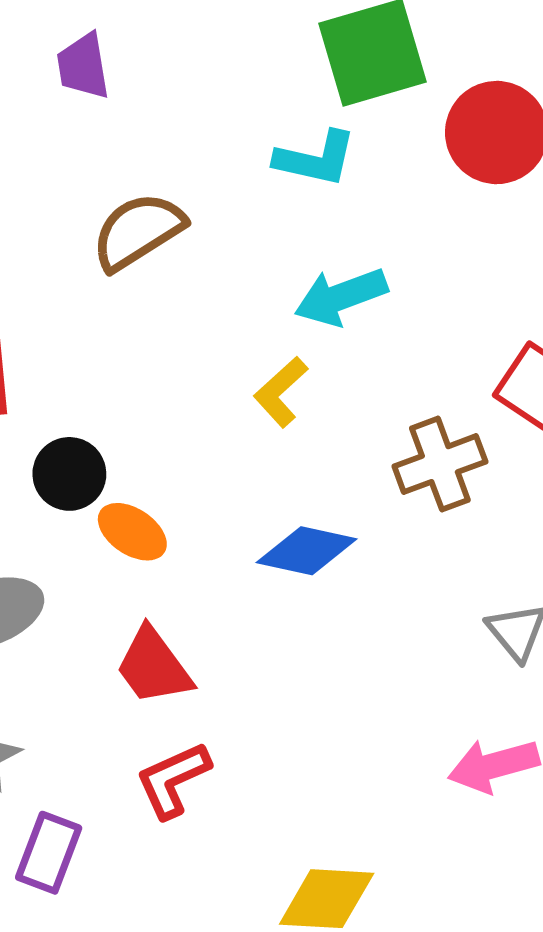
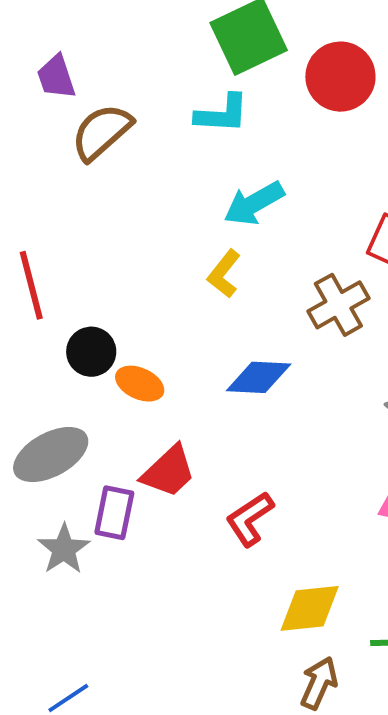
brown semicircle: (138, 231) -> (102, 132), moved
red trapezoid: (154, 666) -> (169, 471), turned -88
red L-shape: (173, 780) -> (250, 519), moved
purple rectangle: (49, 853) -> (114, 513), moved

